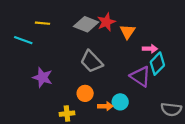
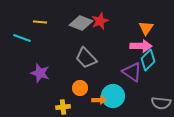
orange triangle: (128, 32) -> (146, 28), moved
pink arrow: (150, 49) -> (141, 46), size x1.5
cyan circle: (120, 102) -> (113, 96), size x1.5

